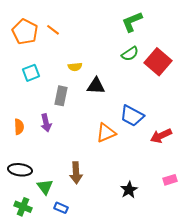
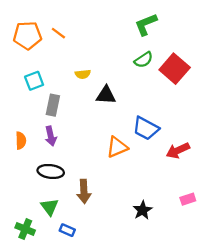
orange pentagon: (25, 32) -> (27, 35), turned -30
gray rectangle: (61, 96) -> (53, 105), moved
black ellipse: (20, 170) -> (51, 171), moved

